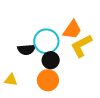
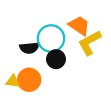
orange trapezoid: (72, 30) -> (79, 26), turned -90
orange circle: (48, 80) -> (29, 80), moved

